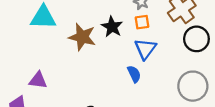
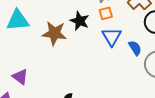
blue semicircle: (134, 74) -> (135, 48), moved
purple triangle: (38, 80) -> (20, 77), turned 36

